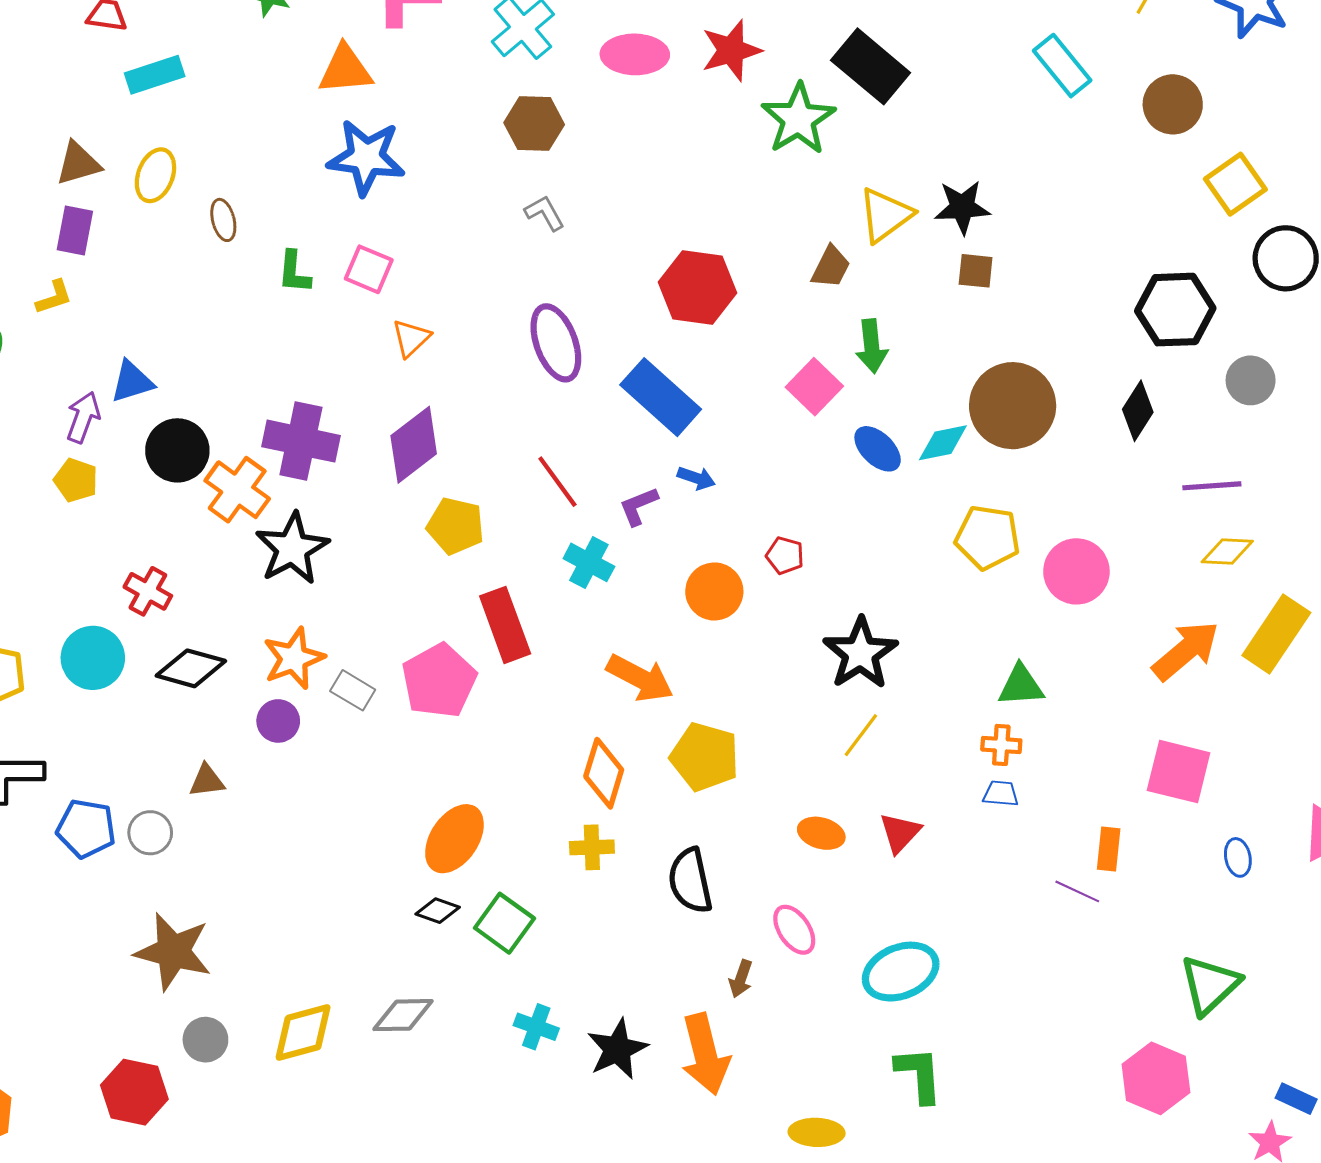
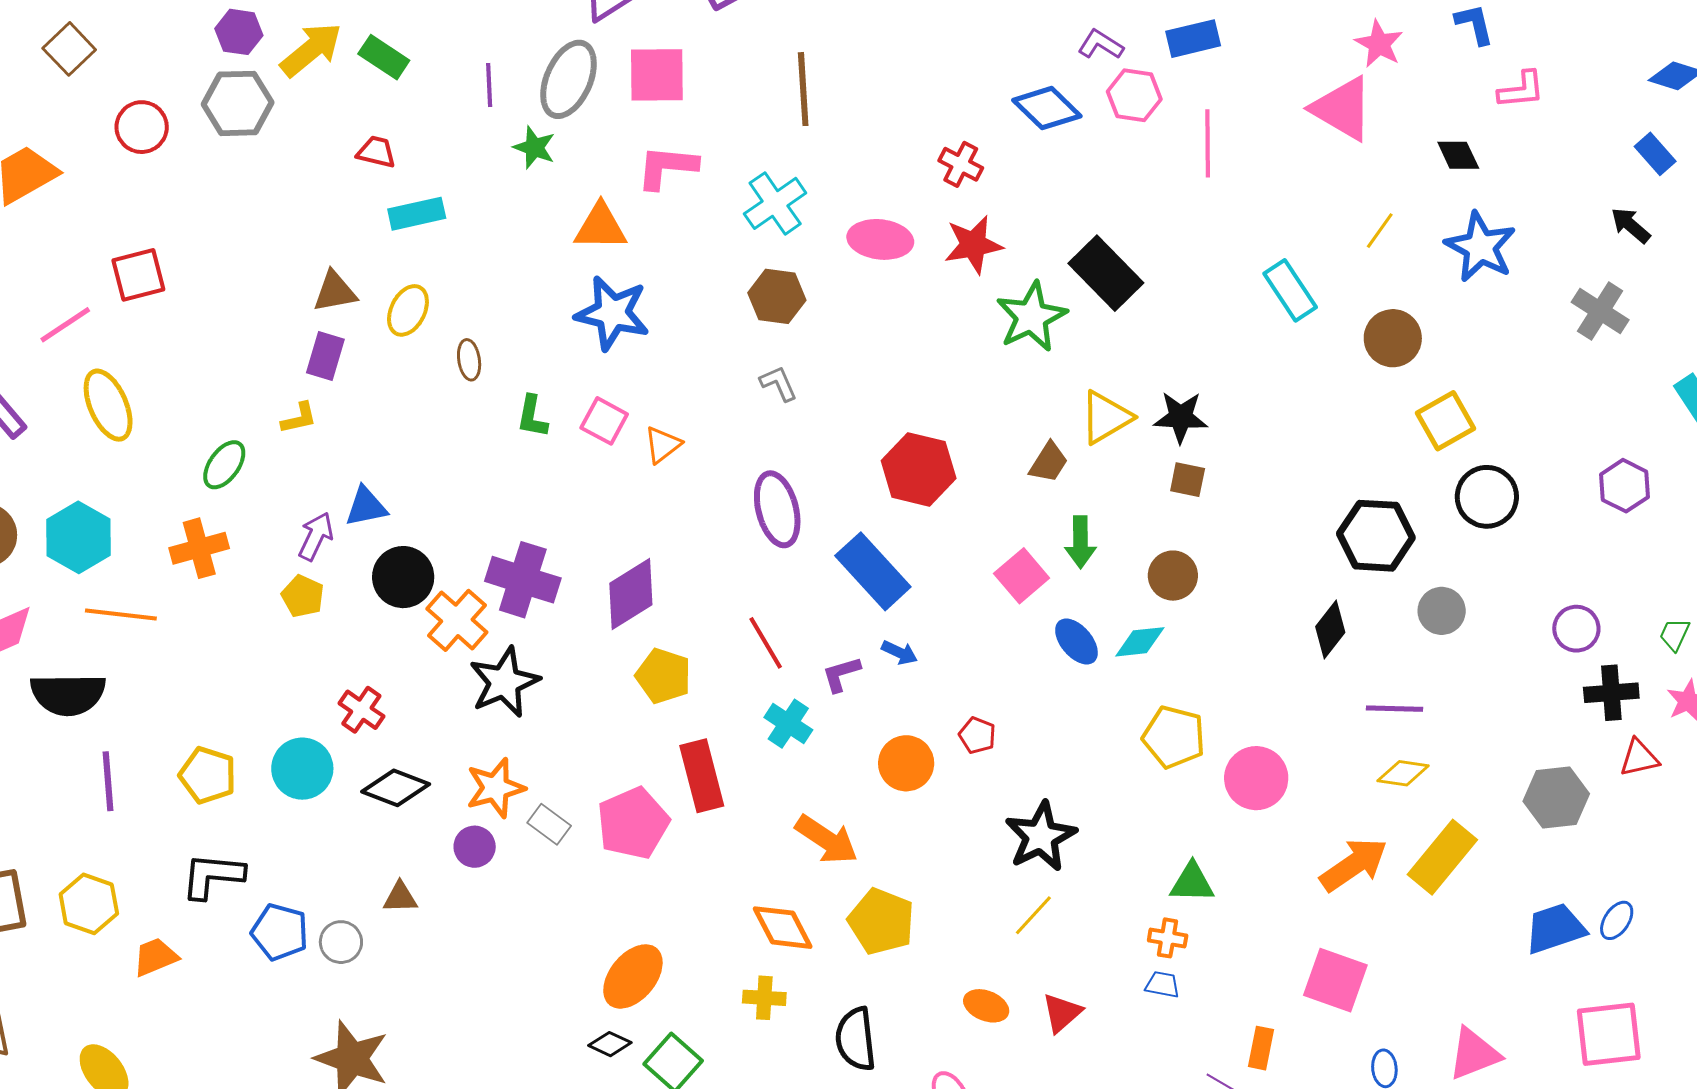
orange triangle: (411, 338) -> (663, 445), moved
brown circle: (1013, 406) -> (1173, 576), moved, size x0.6
orange diamond: (604, 773) -> (783, 928), turned -50

